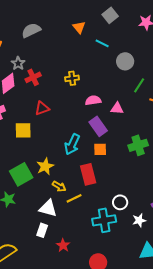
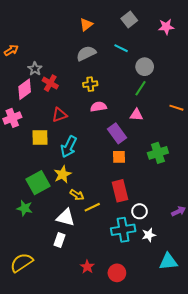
orange triangle: (79, 27) -> (86, 25), moved, turned 32
gray semicircle: (31, 30) -> (86, 53), moved
red cross: (33, 77) -> (50, 83), turned -35
green line: (139, 85) -> (141, 88), moved
pink semicircle: (93, 100) -> (98, 107), moved
cyan arrow: (72, 144) -> (69, 147), moved
red rectangle: (88, 174) -> (120, 191), moved
white star: (139, 220) -> (149, 235), moved
red star: (63, 245) -> (87, 267), moved

